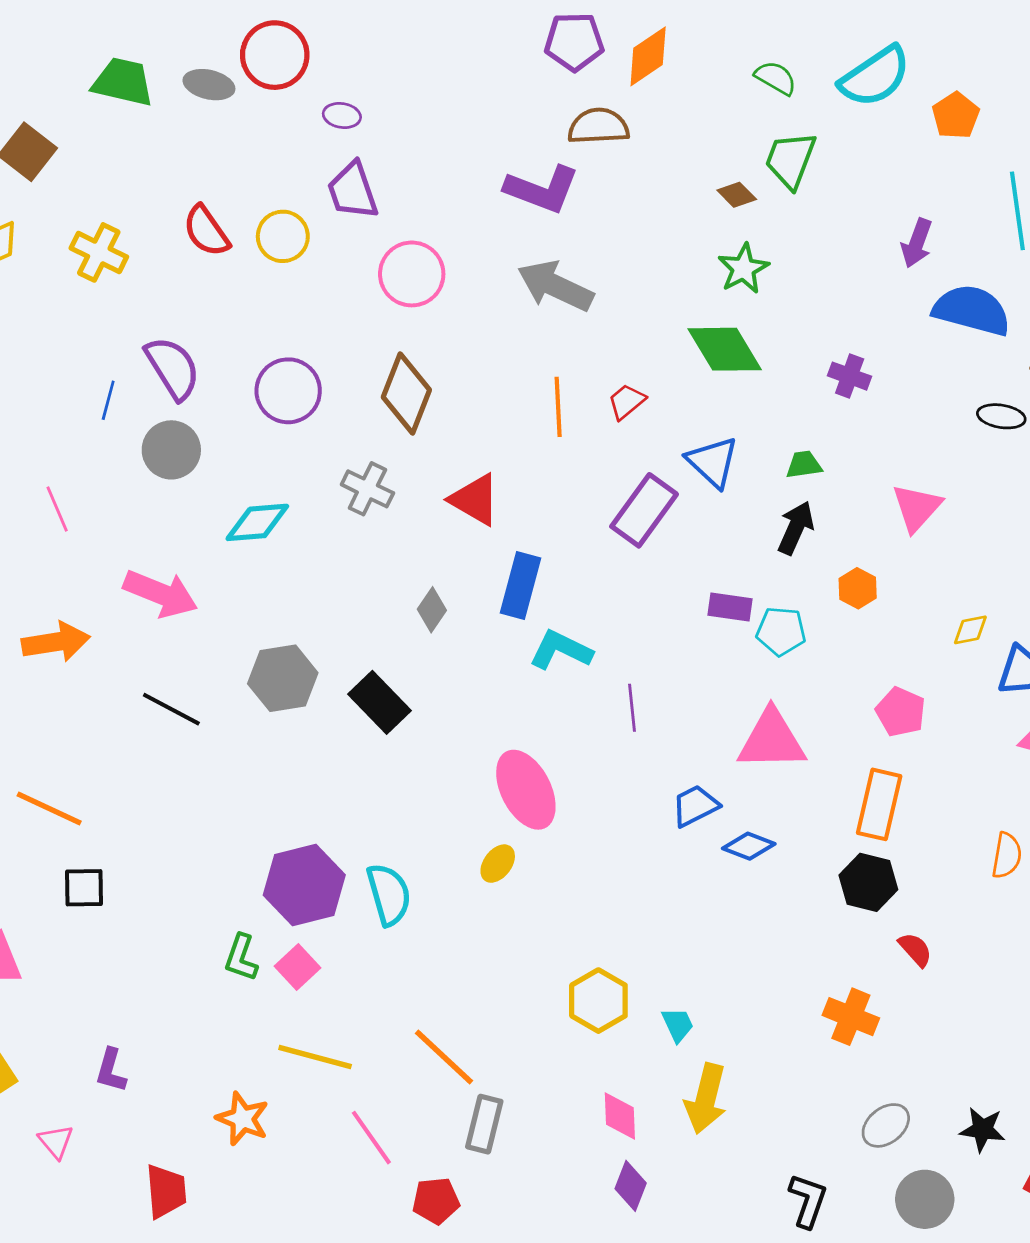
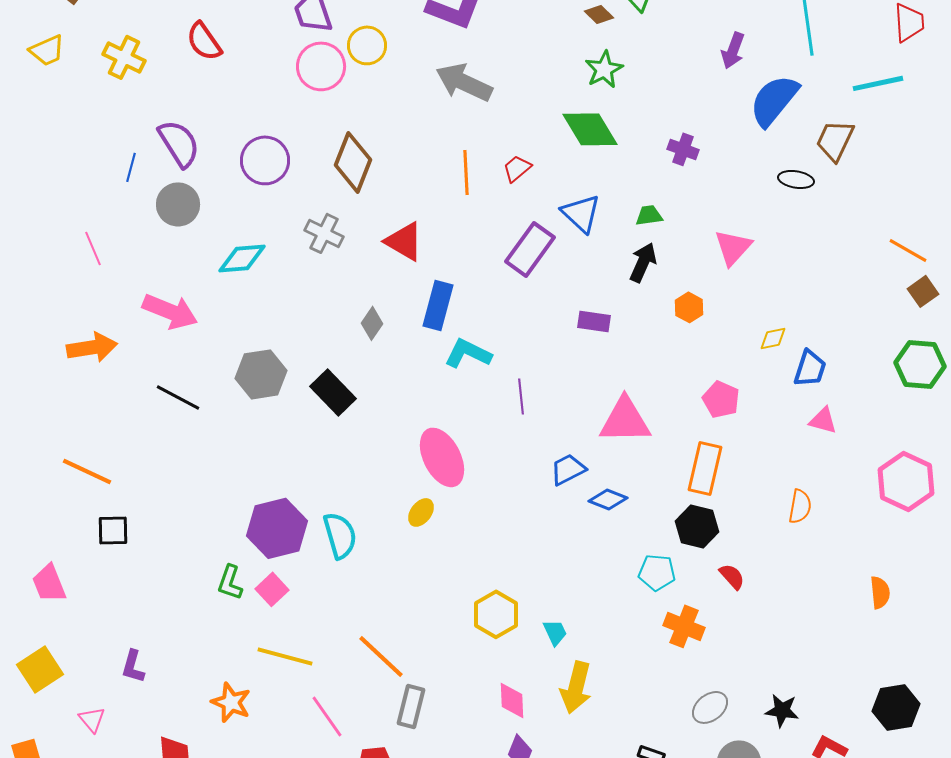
yellow circle: (283, 236) -> (367, 45), moved
pink circle: (412, 274) -> (321, 66), moved
blue semicircle: (972, 310) -> (774, 100), turned -66
cyan pentagon: (781, 631) -> (657, 572), moved

